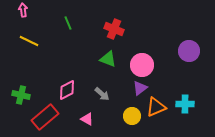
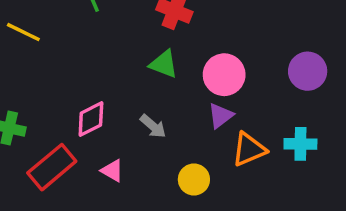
purple circle: (189, 51) -> (308, 71), moved
yellow circle: (132, 116) -> (194, 179), moved
pink triangle: (87, 119) -> (112, 171), moved

